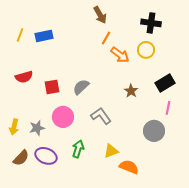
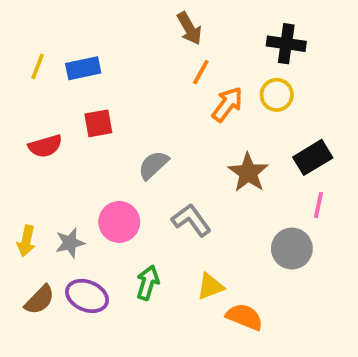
orange arrow: (120, 55) -> (227, 104), turned -90
red square: (52, 87) -> (98, 123), moved
brown star: (131, 91) -> (248, 173), size x1.5

